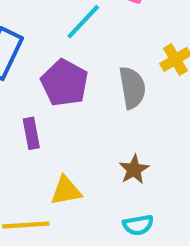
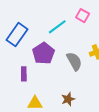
gray semicircle: (132, 88) -> (74, 61), turned -30

